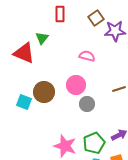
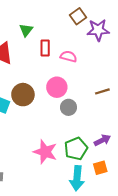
red rectangle: (60, 14) -> (45, 48), moved
green triangle: (42, 38) -> (26, 30), moved

